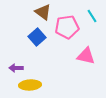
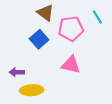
pink triangle: (86, 56) -> (71, 65), moved

